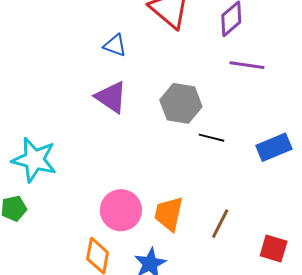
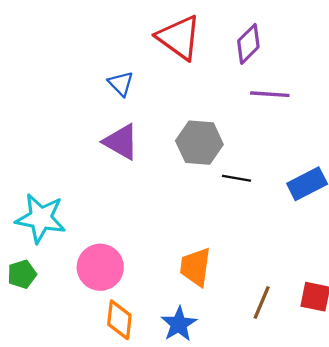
blue triangle: (115, 45) -> (121, 84), turned 30
pink circle: (121, 210) -> (100, 267), moved
brown line: (220, 224) -> (262, 302), moved

